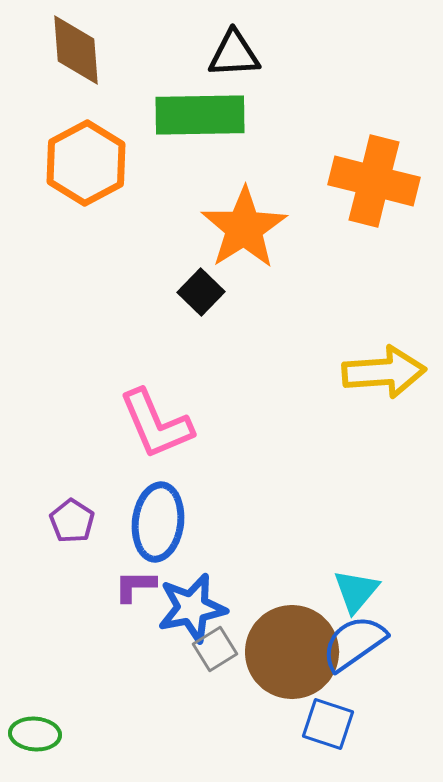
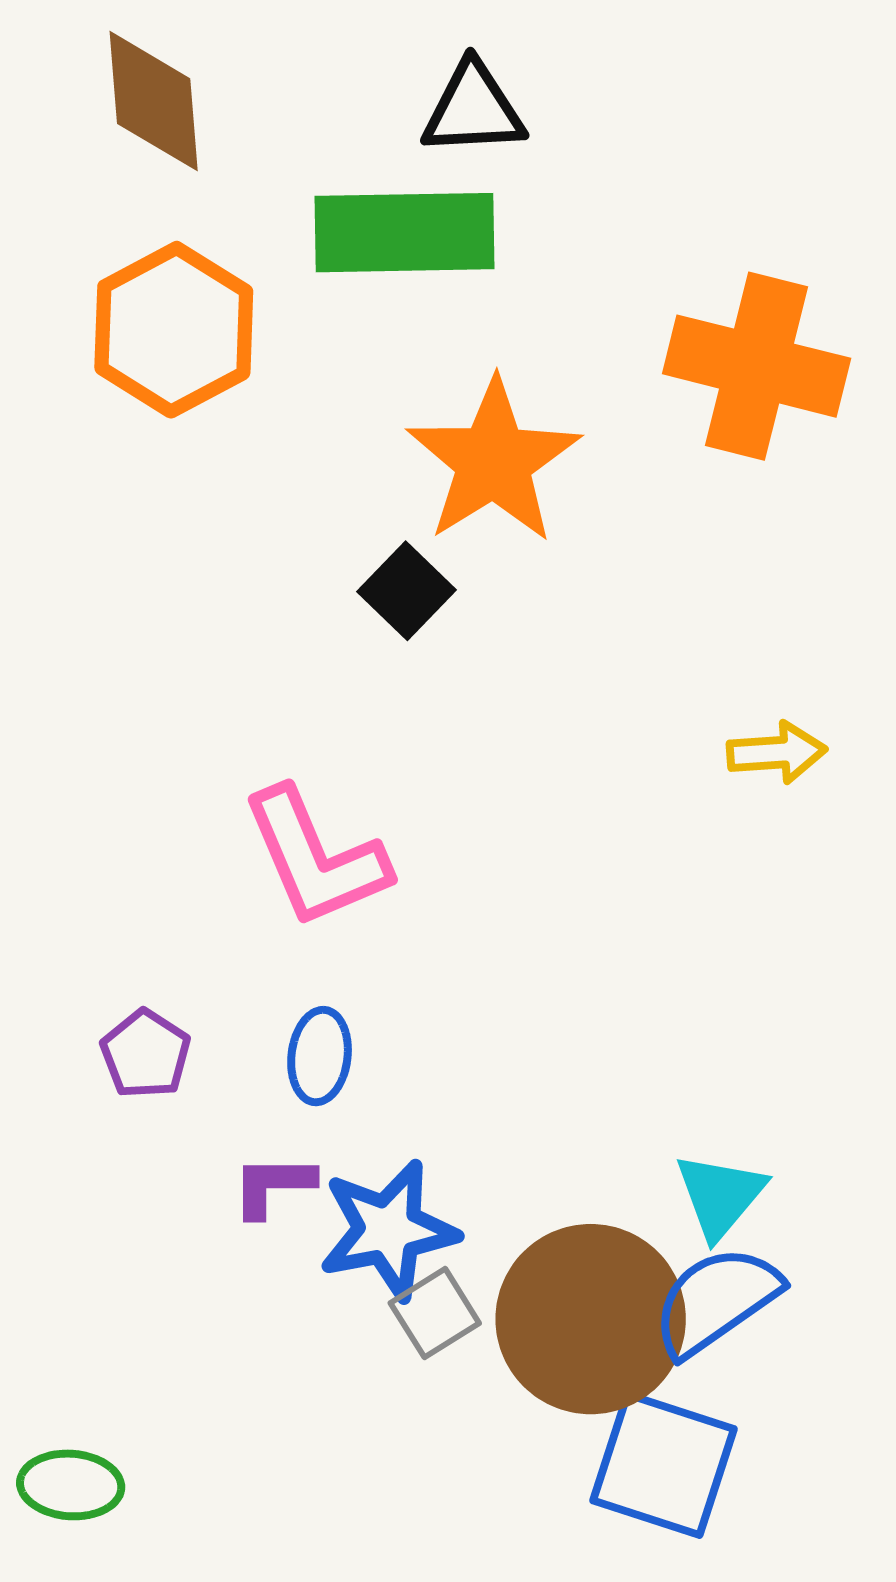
yellow arrow: (384, 372) -> (777, 753), size x0.6
blue ellipse: (158, 522) -> (320, 1056), size x0.6
blue square: (328, 724) -> (663, 1465), size x1.4

